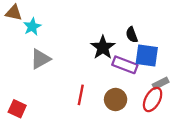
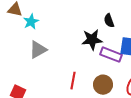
black semicircle: (132, 35) -> (109, 21), moved
black star: (103, 47) -> (92, 40), turned 30

